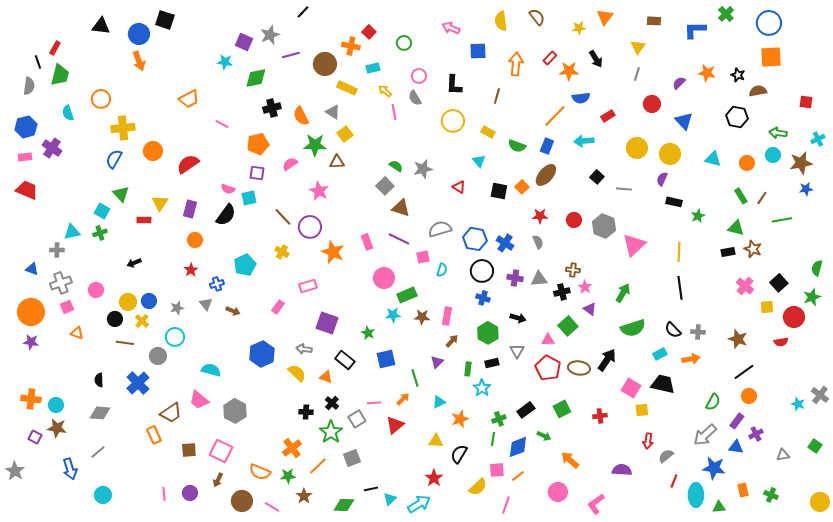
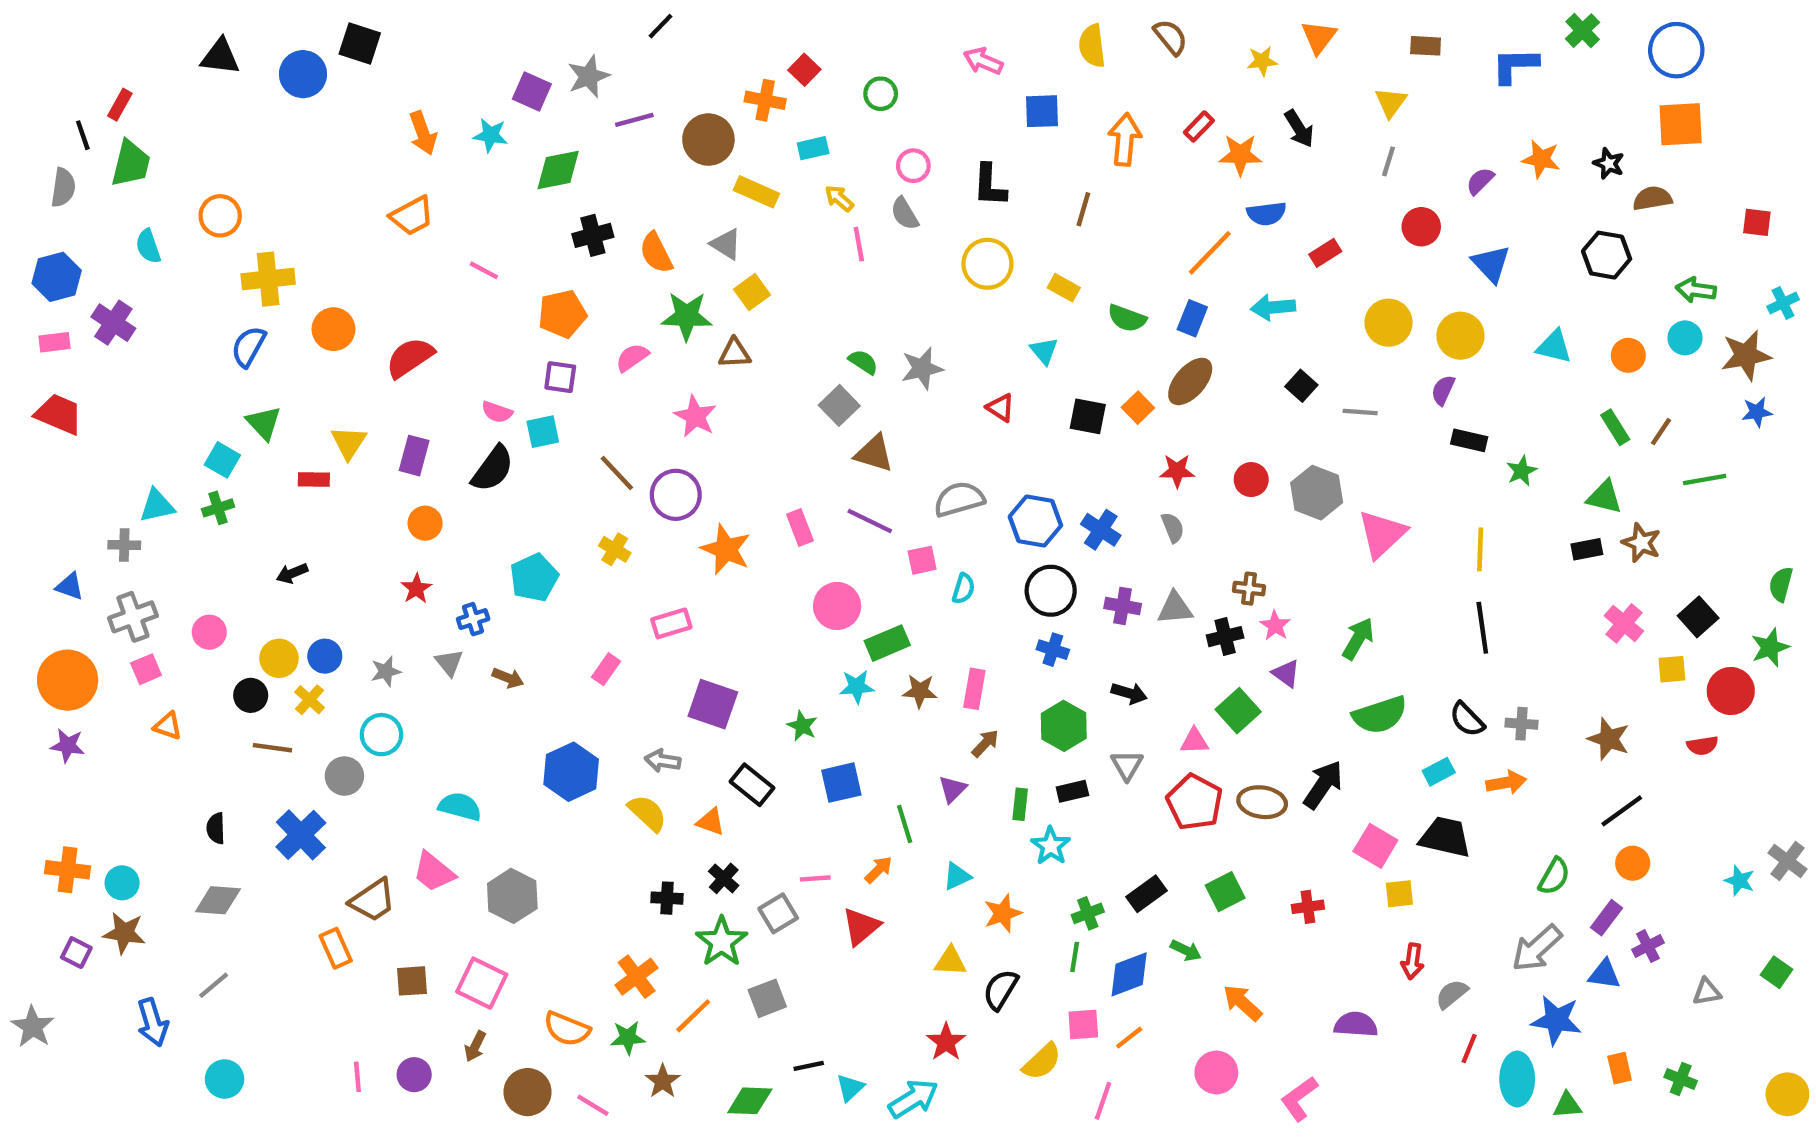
orange arrow: (139, 61) -> (423, 133), moved

